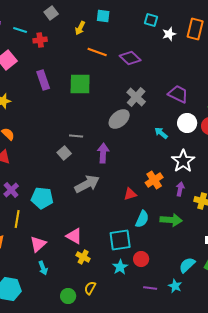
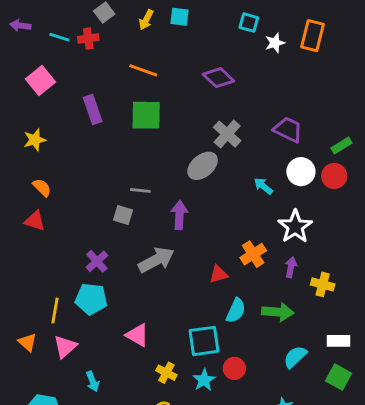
yellow arrow: (80, 28) -> (146, 20), moved
red cross: (40, 40) -> (88, 39), moved
orange line: (97, 52) -> (143, 70), moved
gray square: (64, 153) -> (123, 215), turned -32
purple cross: (11, 190) -> (97, 261), moved
cyan pentagon: (42, 198) -> (91, 299), moved
pink triangle: (38, 244) -> (65, 347), moved
yellow cross: (83, 257) -> (166, 373), moved
cyan semicircle: (187, 265) -> (295, 357), moved

